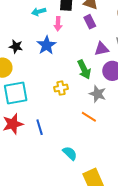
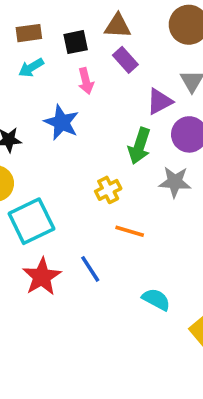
pink arrow: (58, 24) -> (86, 81), moved
green arrow: (84, 69) -> (139, 146), turned 60
orange line: (89, 117) -> (130, 231), moved

